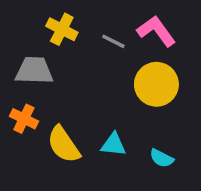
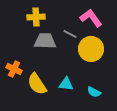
yellow cross: (62, 29) -> (36, 17), turned -30
gray line: (113, 41) -> (70, 34), moved
gray trapezoid: (34, 71) -> (45, 41), moved

